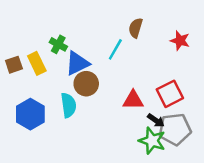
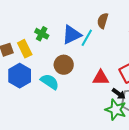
blue triangle: (77, 63) -> (72, 35), moved
cyan semicircle: (68, 105) -> (50, 82), turned -48
blue hexagon: (30, 114) -> (20, 76), moved

